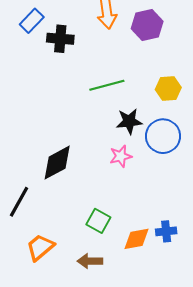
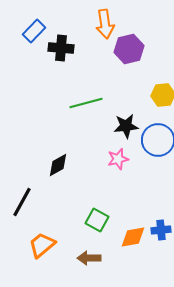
purple hexagon: (147, 25) -> (129, 49), moved
green line: (107, 85) -> (86, 103), moved
black diamond: (57, 163) -> (58, 165), size x0.7

